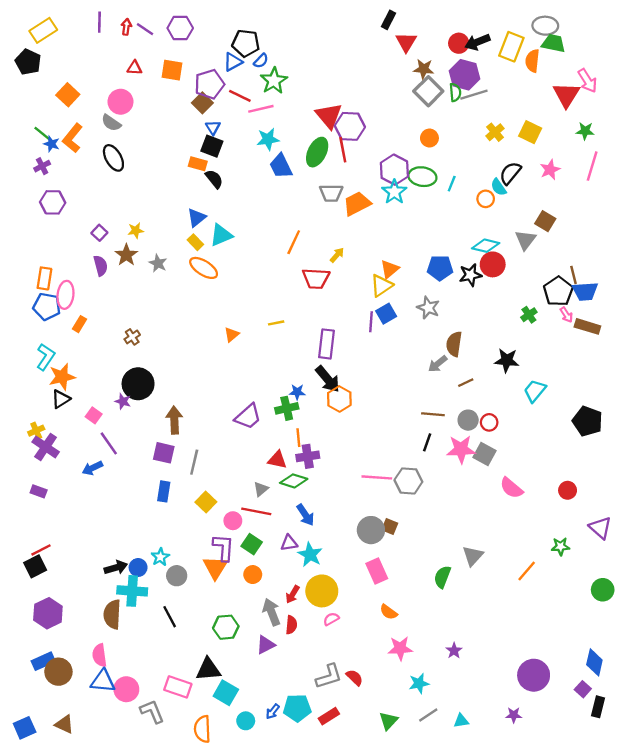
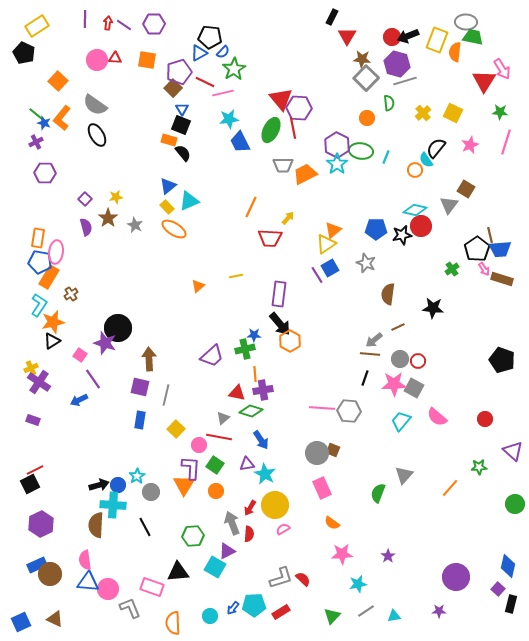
green semicircle: (455, 92) -> (389, 103), moved
pink circle: (120, 102) -> (97, 60), moved
gray semicircle: (111, 123) -> (95, 105), size x1.4
purple line: (371, 322) -> (317, 275), turned -36
orange rectangle: (80, 324) -> (49, 277), moved, size x1.6
brown cross: (132, 337) -> (71, 294), moved
gray arrow: (438, 364) -> (374, 340), moved
cyan trapezoid: (535, 391) -> (401, 421), moved
purple star: (123, 401) -> (105, 343), size x1.6
cyan square: (226, 693) -> (215, 567), moved

